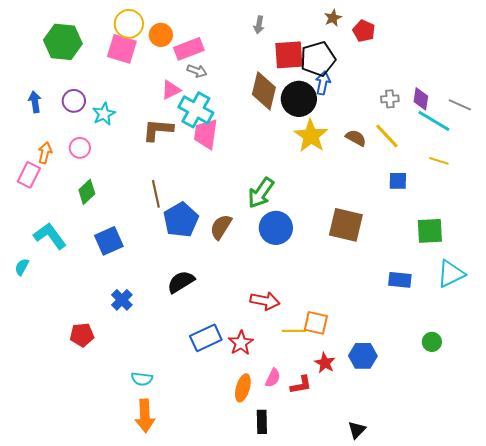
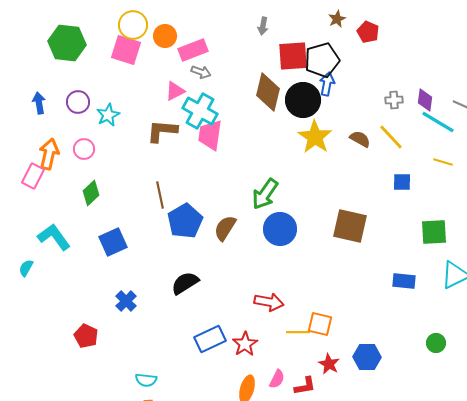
orange arrow: (45, 153) -> (49, 154), size x1.4
red pentagon: (82, 335) -> (86, 336), turned 30

